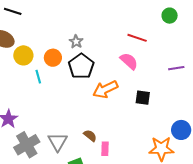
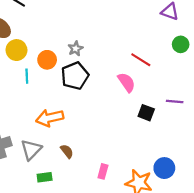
orange arrow: (105, 89) -> (50, 118), moved
black square: (143, 98) -> (146, 113), moved
pink rectangle: (105, 149) -> (103, 171), moved

